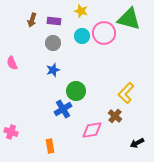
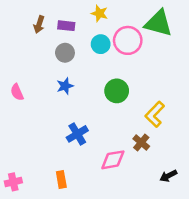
pink semicircle: (12, 63) -> (17, 92), moved
green circle: (76, 91) -> (117, 91), moved
pink cross: (11, 132) -> (13, 182), moved, turned -32

